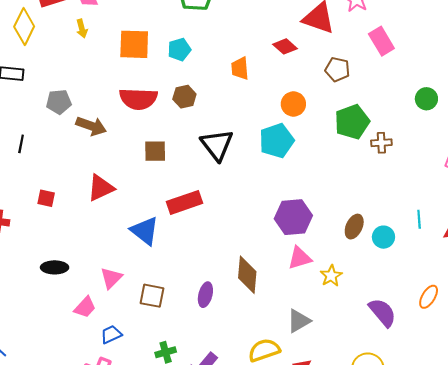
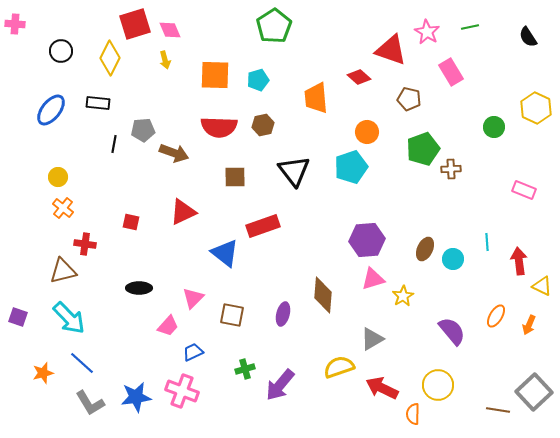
orange trapezoid: (240, 68) -> (316, 98), size x1.4
black line: (21, 144) -> (114, 144), moved

